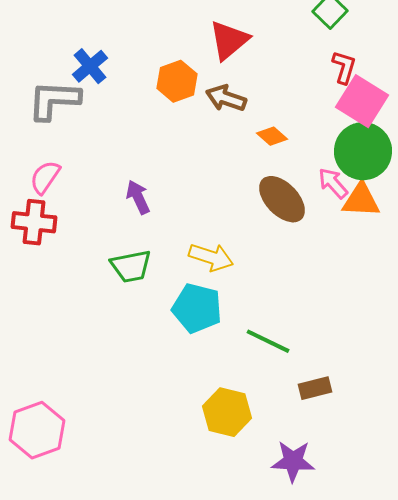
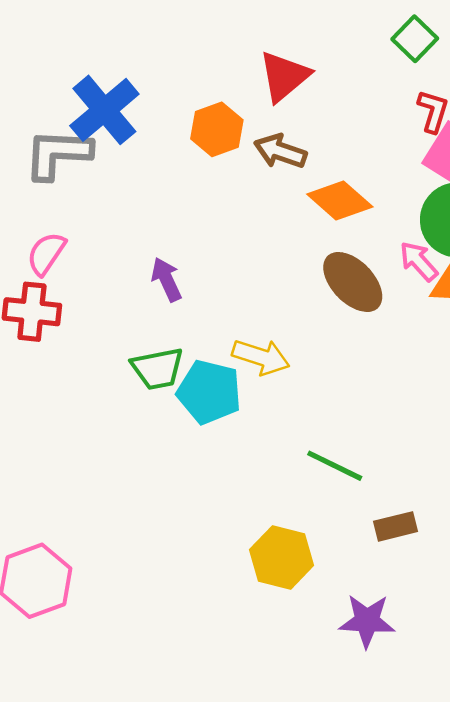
blue cross: (90, 66) -> (104, 110), size x1.5
orange diamond: (272, 136) -> (340, 200), size x1.6
cyan pentagon: (197, 308) -> (209, 392), moved

